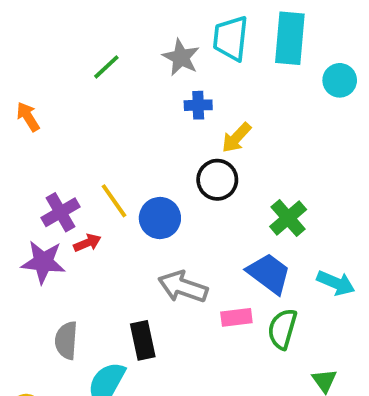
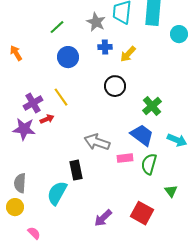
yellow arrow: (236, 138) -> (128, 54), moved
blue circle: (160, 218) -> (68, 57), moved
gray semicircle: (66, 340) -> (20, 183), moved

